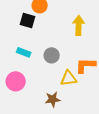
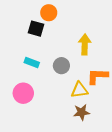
yellow arrow: (79, 25) -> (85, 44), moved
brown star: (53, 99) -> (82, 112), moved

